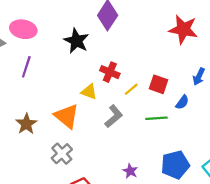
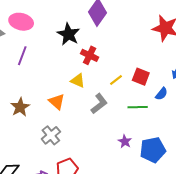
red cross: (110, 72) -> (90, 55), moved
orange triangle: (67, 116) -> (57, 102), size x0.7
purple star: (130, 171) -> (125, 141), moved

